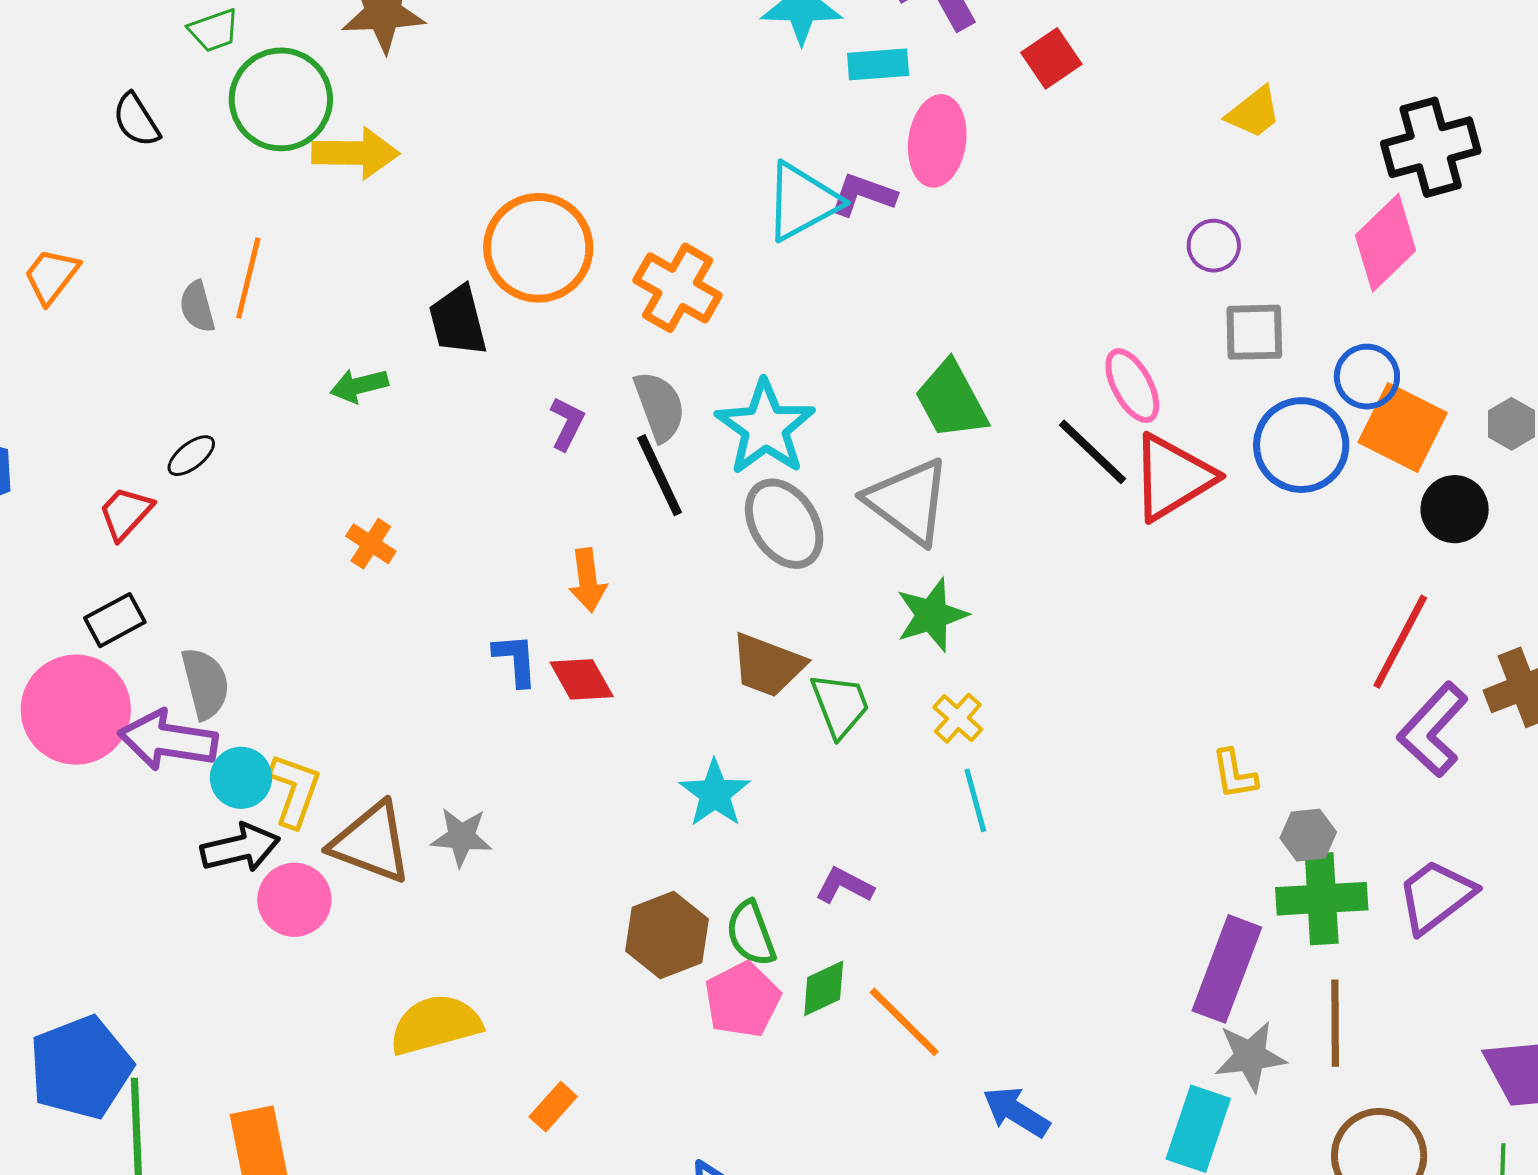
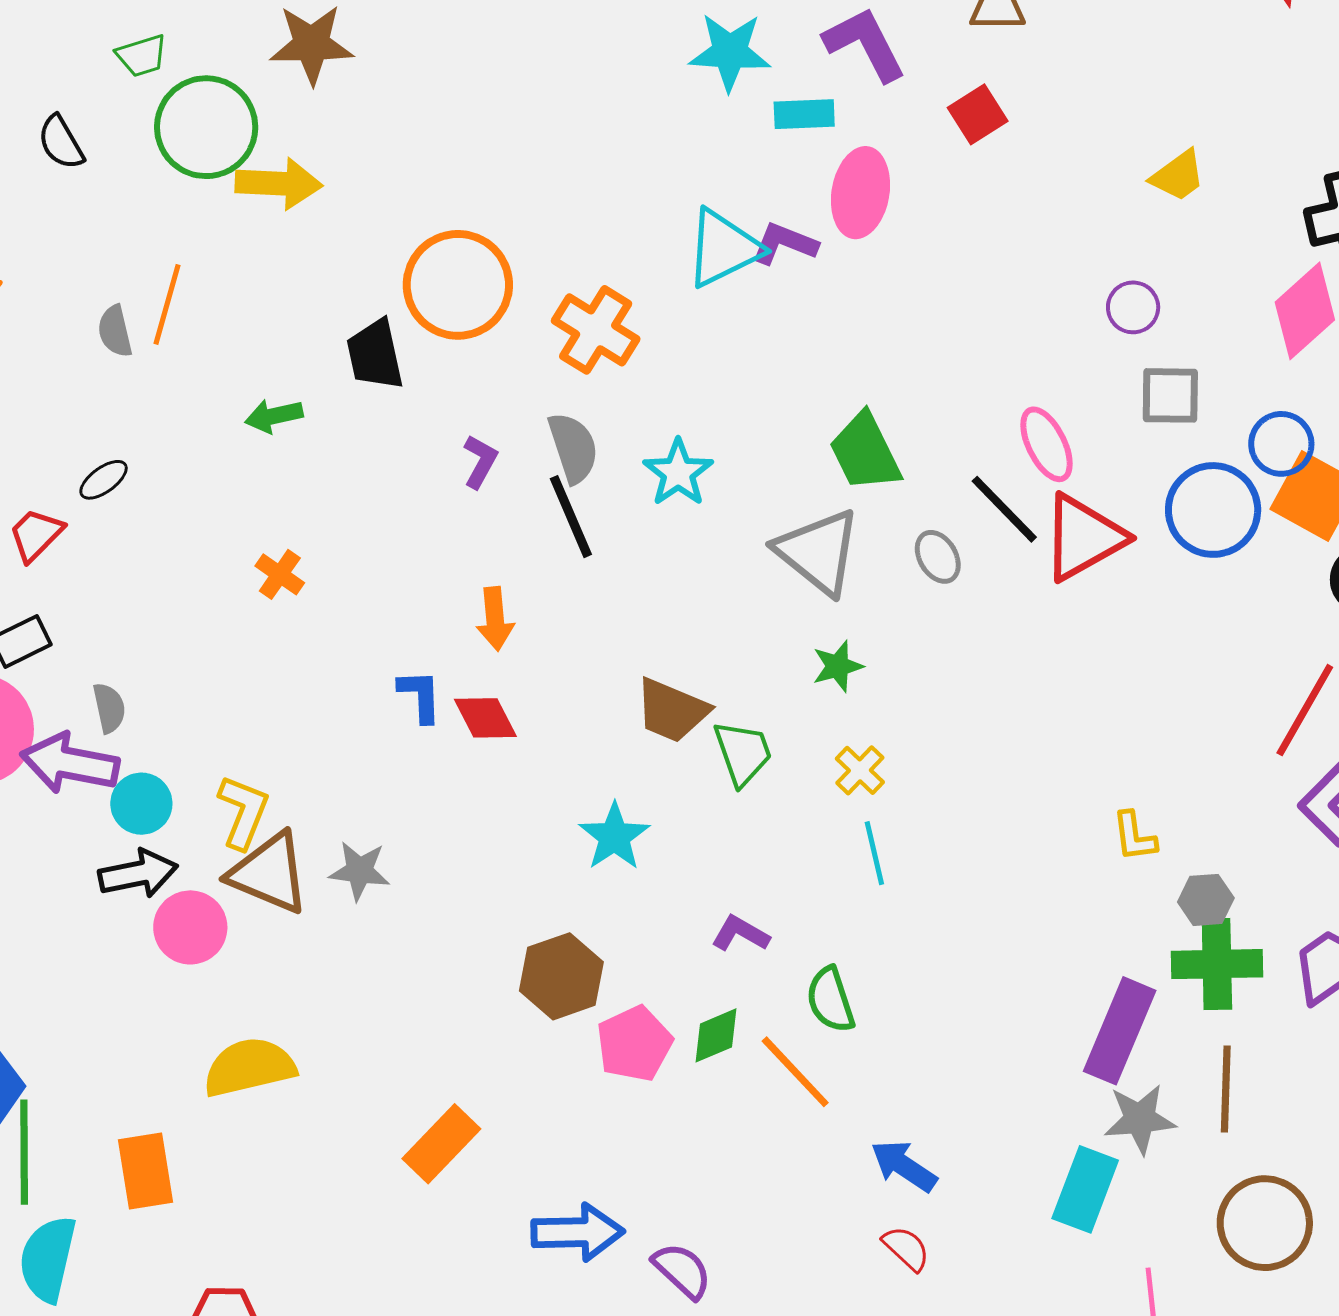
cyan star: (765, 427) -> (678, 473), size x0.7
gray ellipse: (784, 524) -> (938, 557), moved, size x0.6
green star: (932, 615) -> (838, 666), size x0.7
gray semicircle: (205, 683) -> (109, 708), size x0.7
yellow L-shape: (295, 790) -> (243, 812), moved
green semicircle: (751, 933) -> (830, 1000), moved
yellow semicircle: (435, 1025) -> (249, 1067), moved
orange rectangle: (553, 1107) -> (441, 1144), size x1.6

